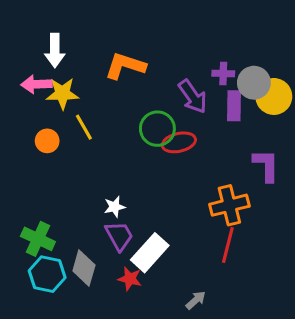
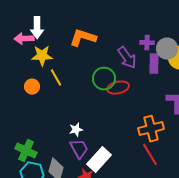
pink arrow: (36, 84) -> (24, 39), moved
red line: (228, 245) -> (150, 155), turned -45

